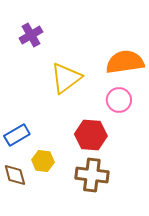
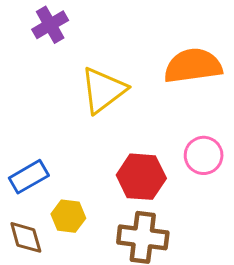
pink circle: (119, 100) -> (204, 155), moved

